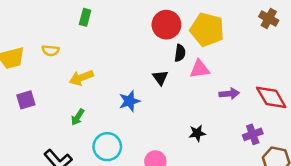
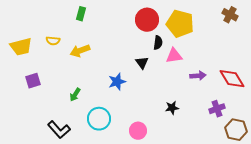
yellow arrow: (81, 78) -> (80, 51), moved

